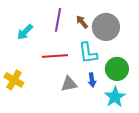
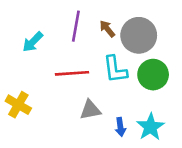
green circle: (117, 69) -> (153, 75), moved
blue arrow: (92, 80) -> (120, 127), moved

